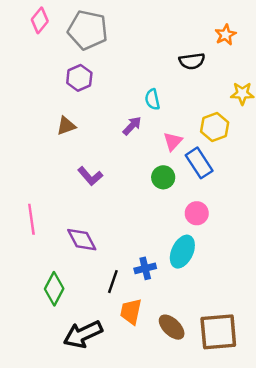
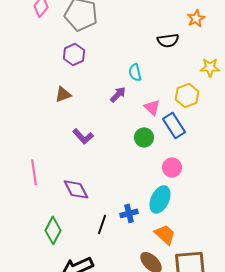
pink triangle: (173, 141) -> (152, 107), turned -30
orange trapezoid: (131, 312) -> (165, 234), moved, turned 120

